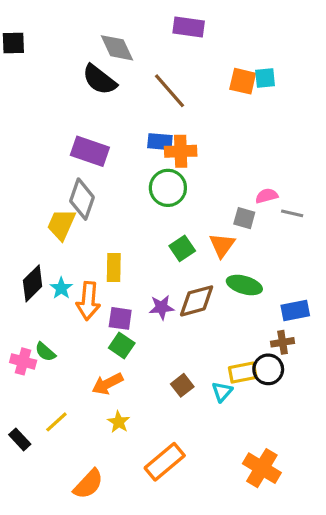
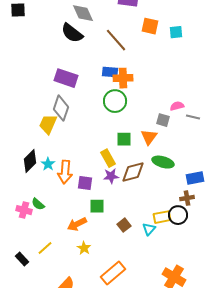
orange square: (243, 81) -> (150, 26), moved
green square: (182, 248) -> (124, 139), turned 35
yellow rectangle: (114, 267) -> (108, 158), moved, turned -30
green square: (122, 346) -> (97, 206), moved, turned -35

